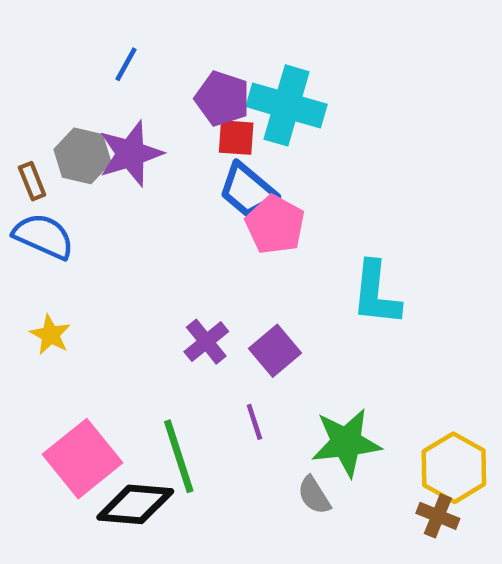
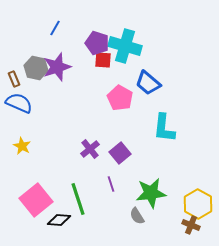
blue trapezoid: (248, 190) -> (148, 83), moved
black diamond: (135, 504) -> (59, 220), size x0.7

